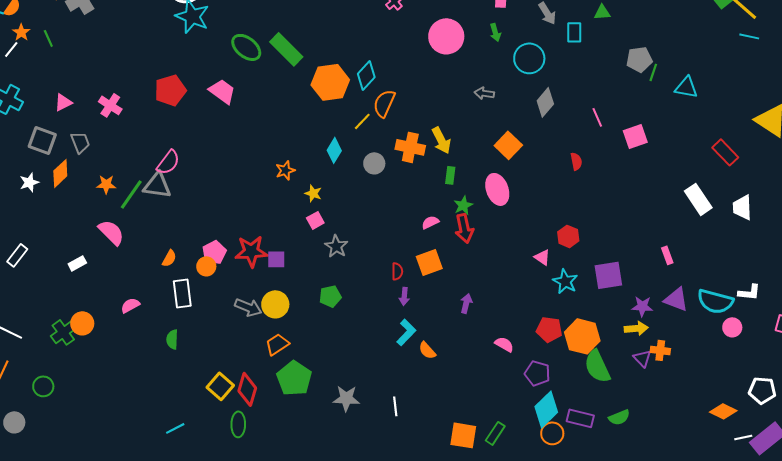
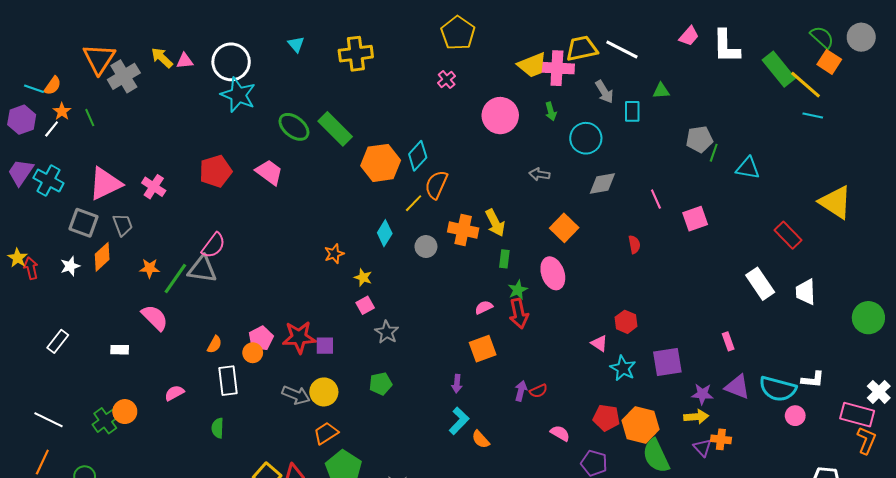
pink triangle: (63, 102) -> (105, 184), size x1.8
gray diamond: (545, 102) -> (602, 184), turned 40
white rectangle: (77, 263) -> (120, 350), turned 30
red semicircle: (397, 271) -> (538, 391), moved, turned 66

